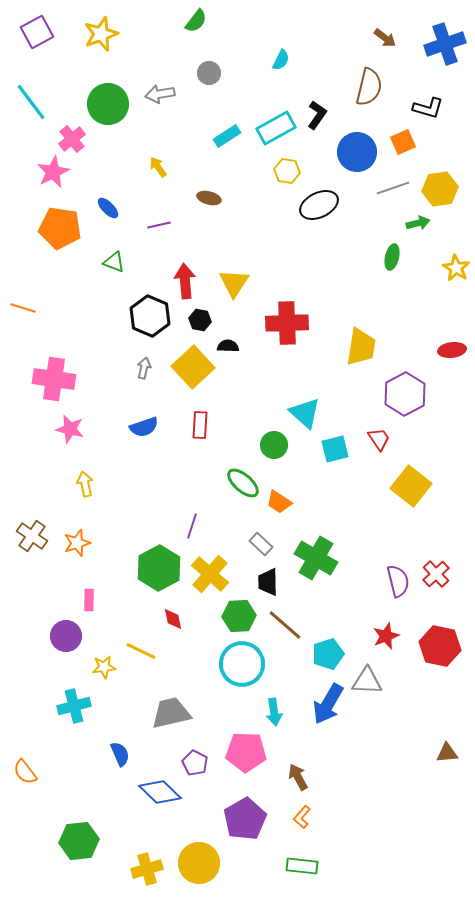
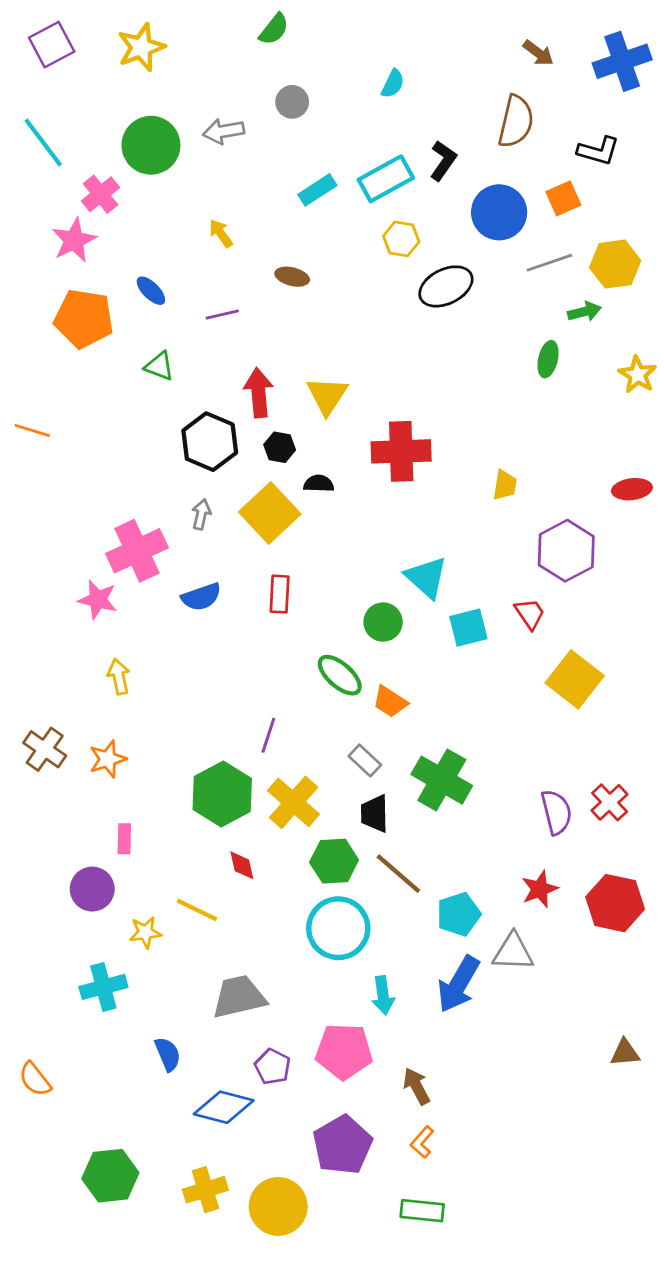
yellow trapezoid: (361, 347) -> (505, 485), size x0.6
pink cross: (54, 379) -> (137, 551), moved, turned -33
blue diamond: (160, 792) -> (224, 1107), turned -30
yellow cross: (147, 869) -> (205, 1190), moved

